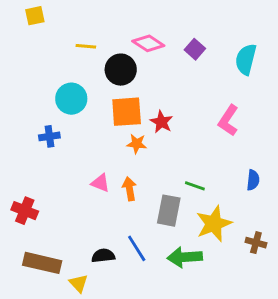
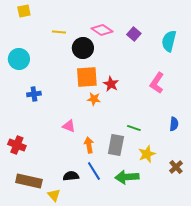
cyan circle: (71, 99) -> (19, 59), moved
orange arrow: (129, 189) -> (89, 145), moved
yellow star: (214, 224) -> (147, 154), size x0.7
brown cross: (256, 243) -> (176, 167), turned 32

